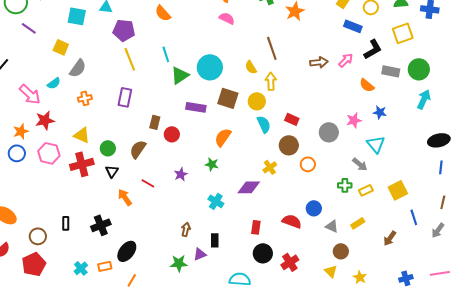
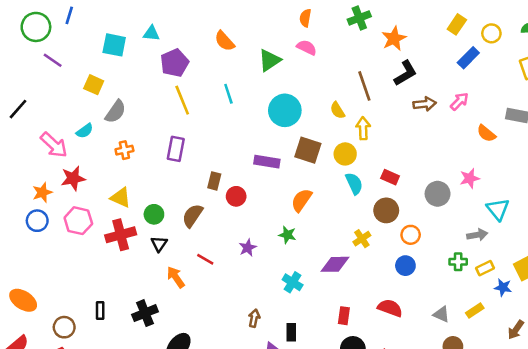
blue rectangle: (353, 26) -> (468, 58), turned -66
purple pentagon: (124, 30) -> (175, 63), turned -30
black L-shape: (373, 49) -> (405, 73), moved
green triangle: (180, 75) -> (269, 60), moved
blue star: (380, 112) -> (503, 287), moved
gray arrow: (360, 164) -> (477, 235), turned -49
blue circle: (314, 208) -> (405, 266), moved

